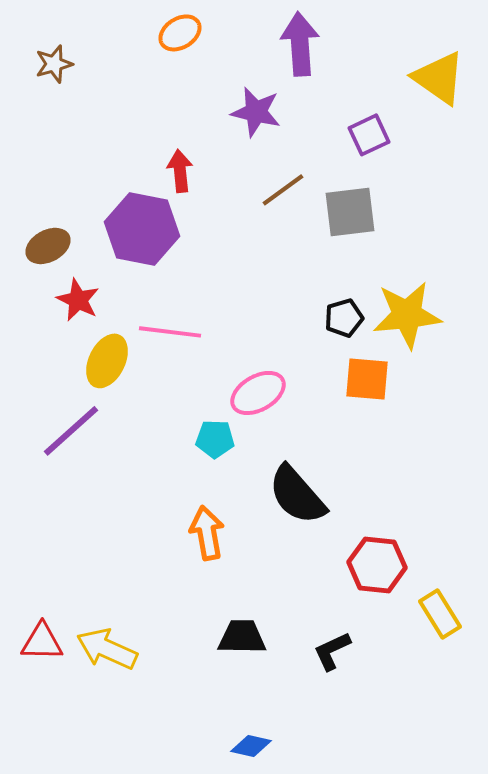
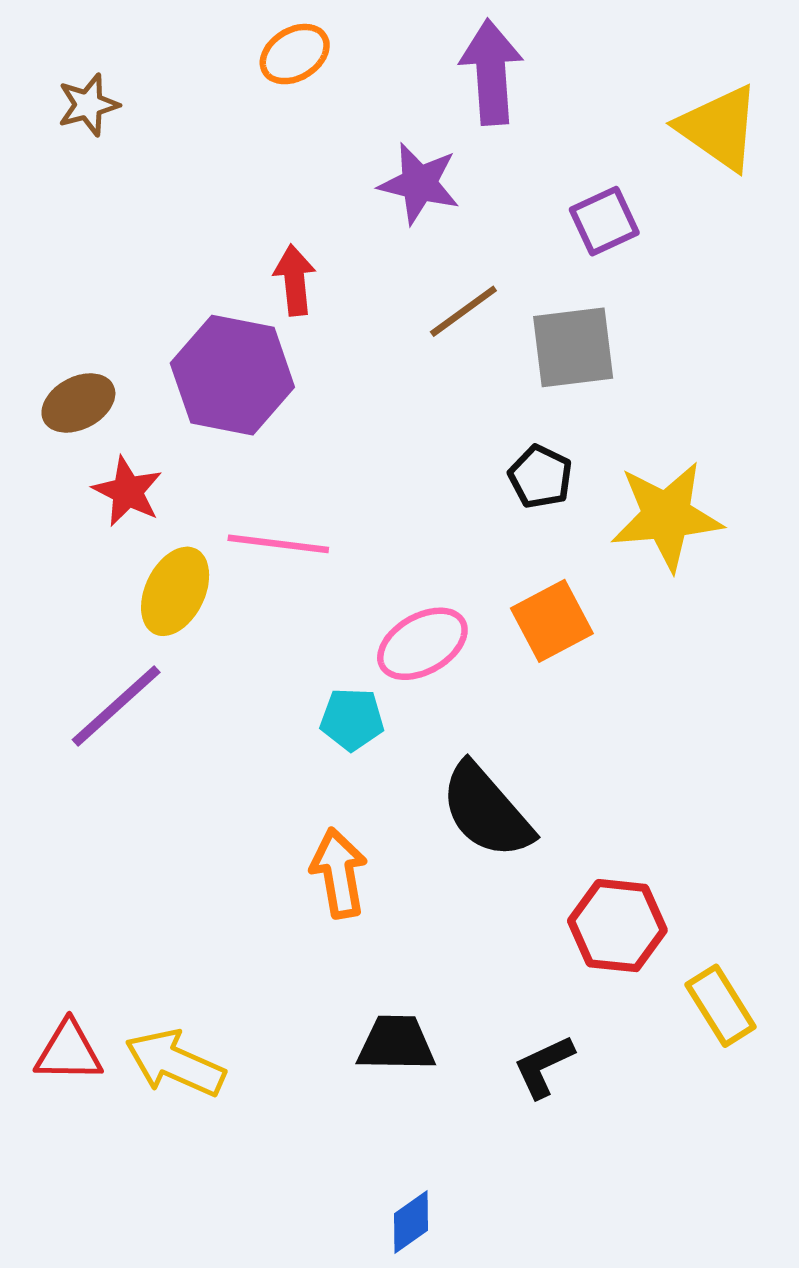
black pentagon: (344, 318) -> (540, 477), moved, turned -30
orange square: (367, 379) -> (552, 621), moved, turned -33
blue diamond: (251, 746) -> (411, 1222), turned -48

